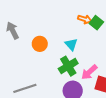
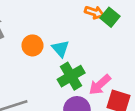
cyan triangle: (71, 44) -> (60, 49), moved

